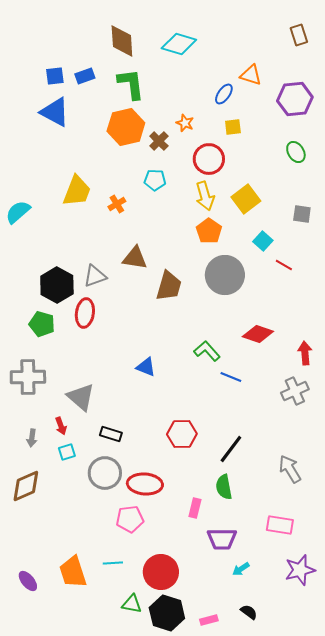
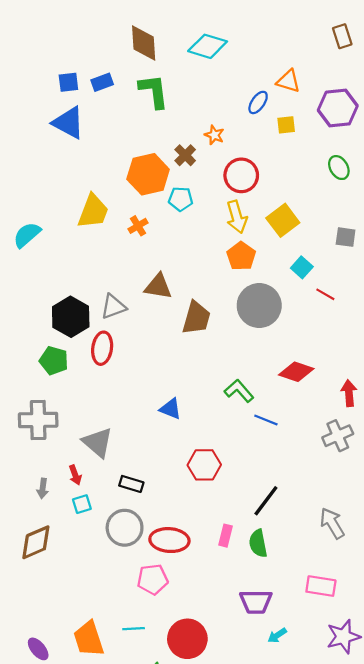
orange hexagon: (126, 127) -> (148, 174), moved
yellow square: (233, 127) -> (286, 125), moved
red hexagon: (182, 434) -> (204, 465), moved
pink rectangle: (195, 508) -> (226, 536), moved

